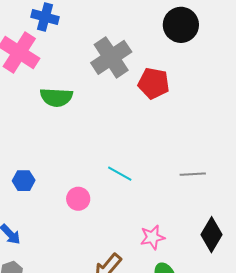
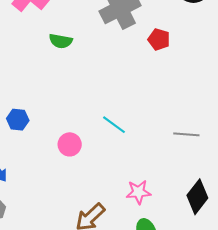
red pentagon: (154, 83) -> (159, 39), size x0.7
green semicircle: (56, 97) -> (61, 41), size x0.7

